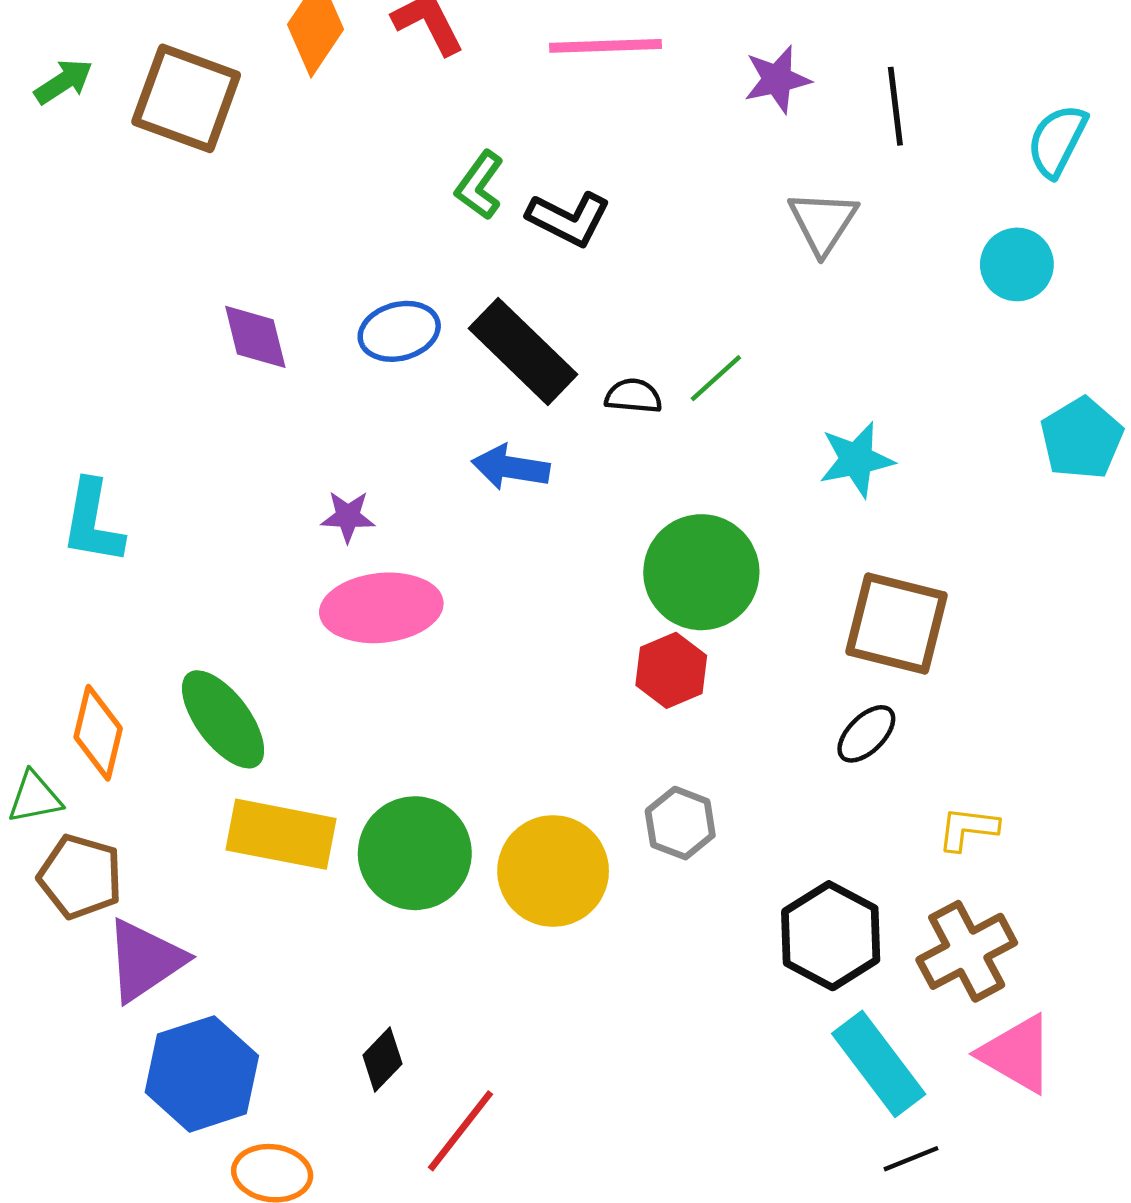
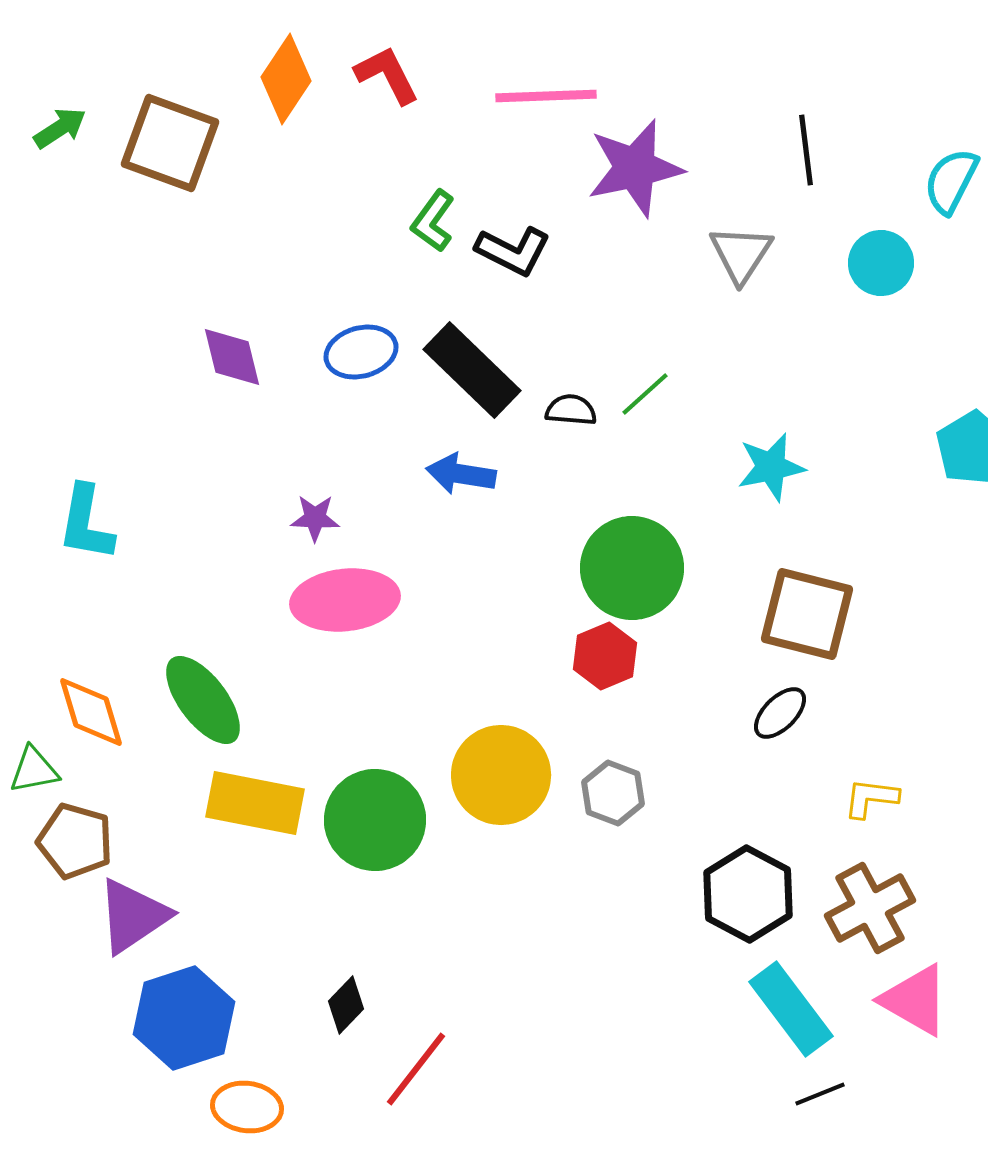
purple star: (777, 79) -> (635, 168), moved, size x1.6
cyan circle: (1017, 264) -> (881, 263), moved
orange diamond: (98, 733) -> (91, 712), turned -30
yellow circle: (553, 871) -> (501, 775), moved

